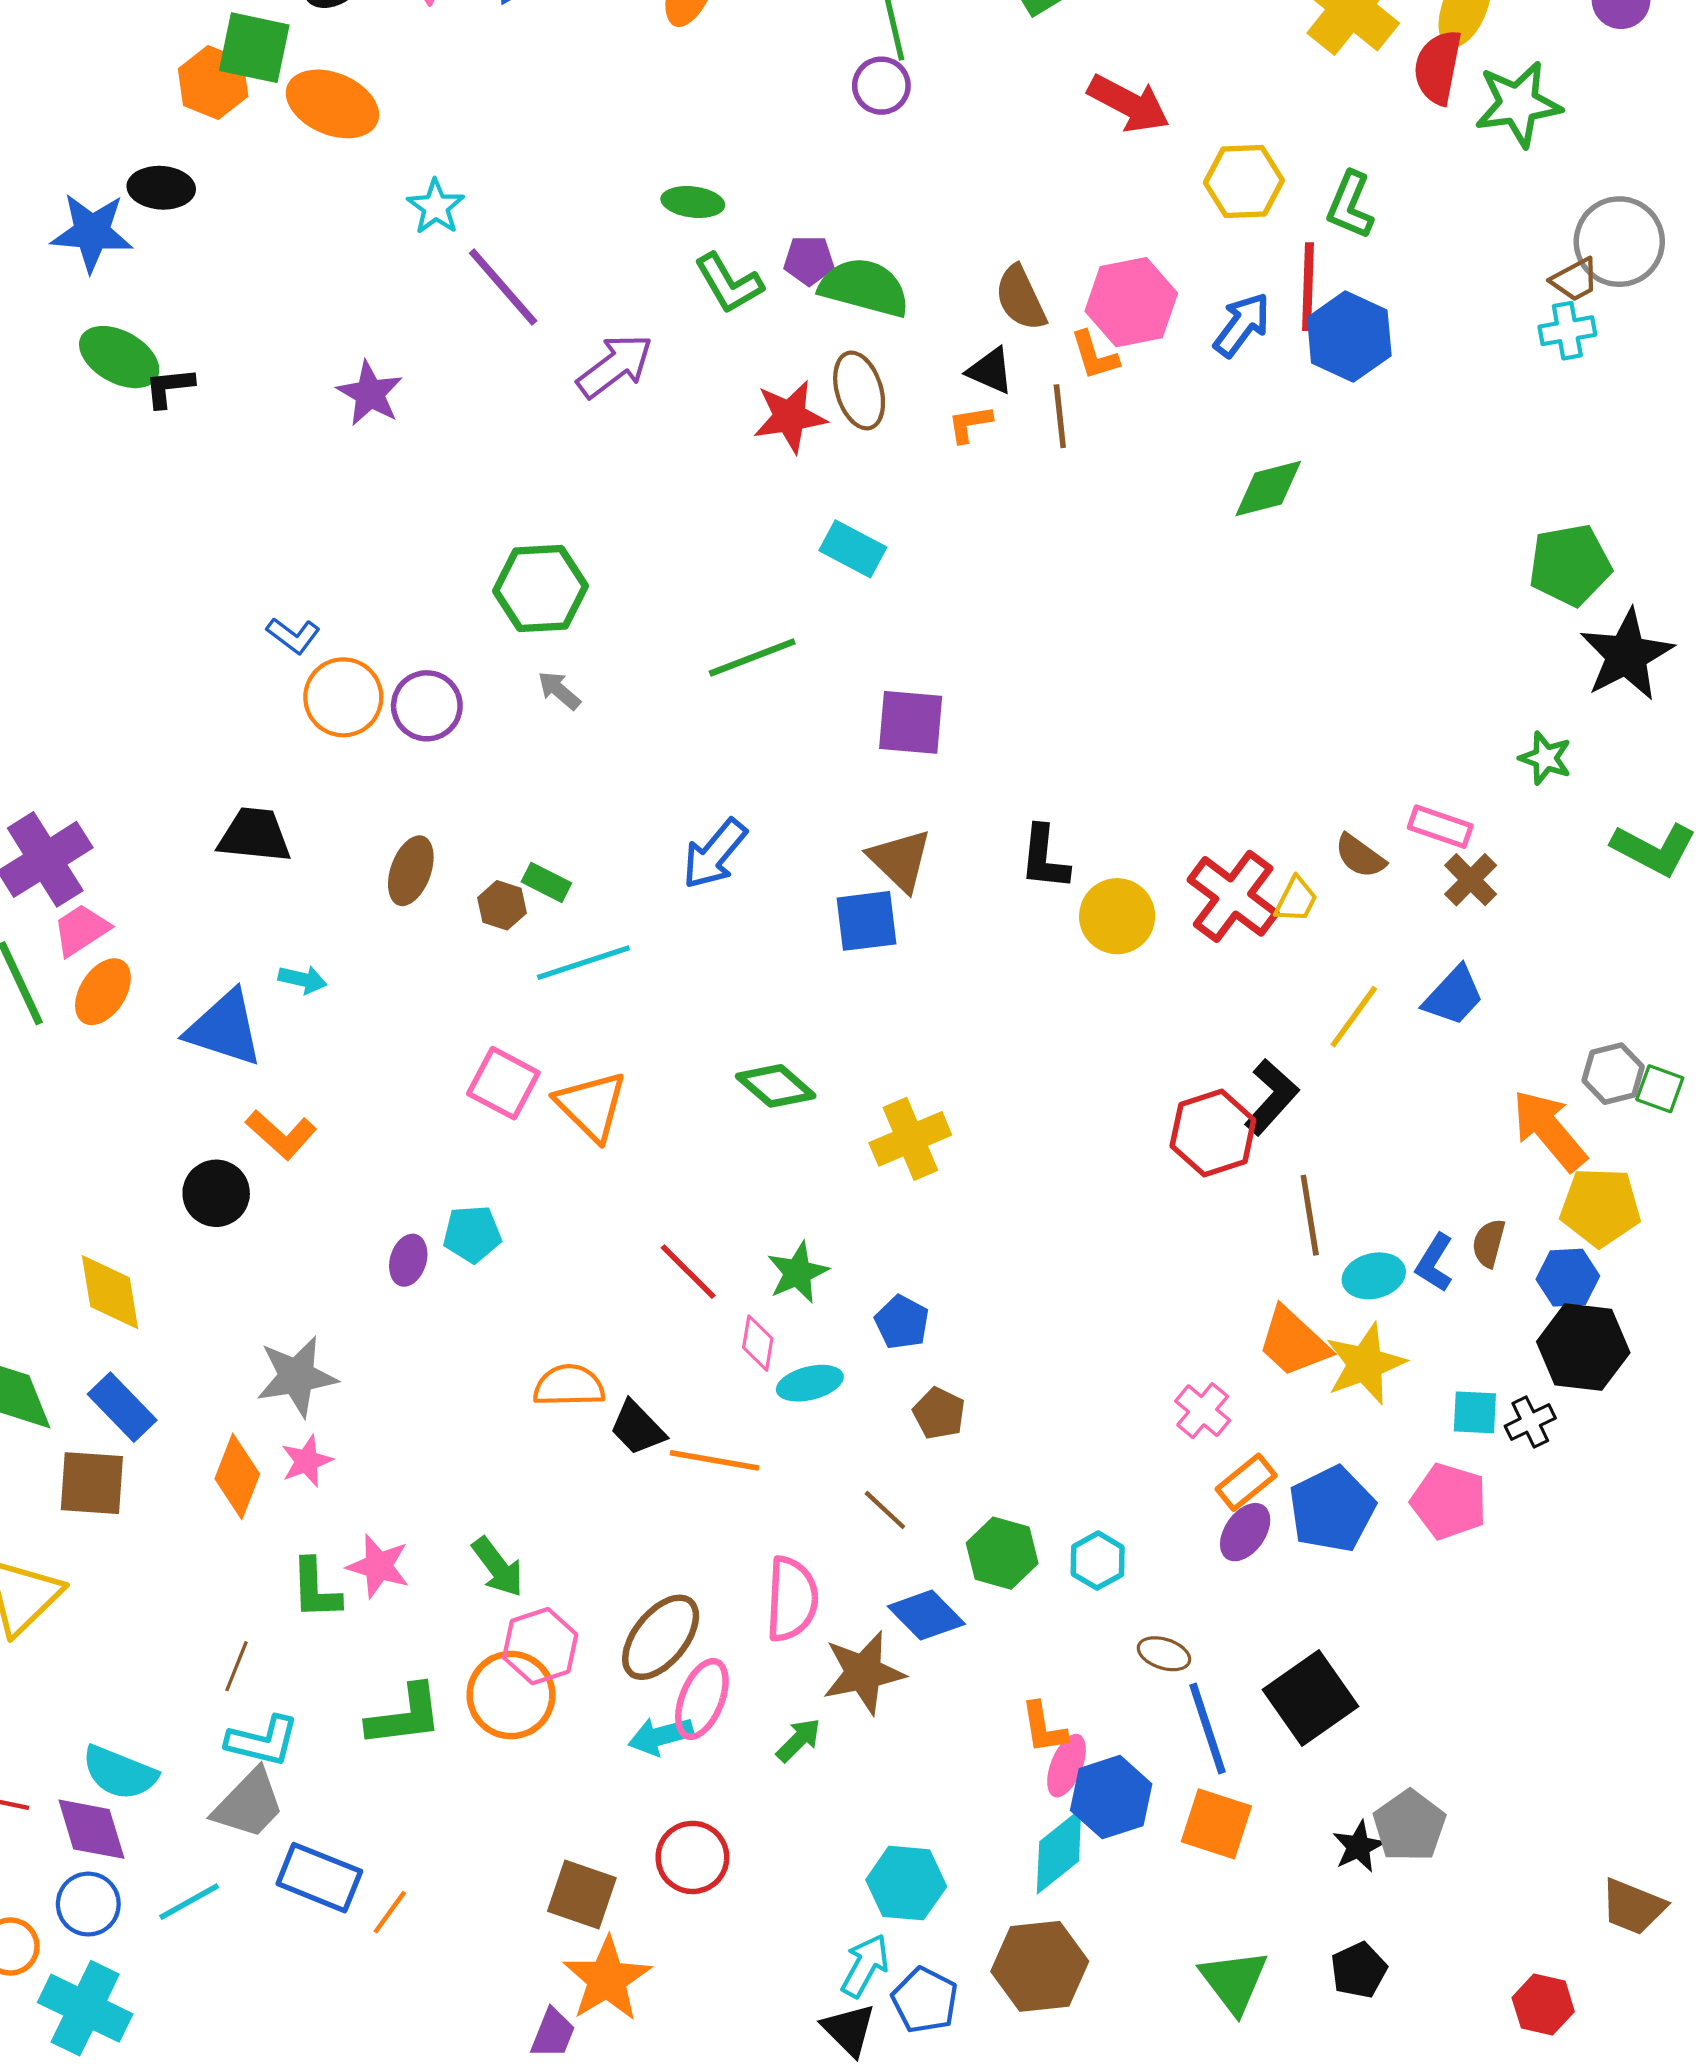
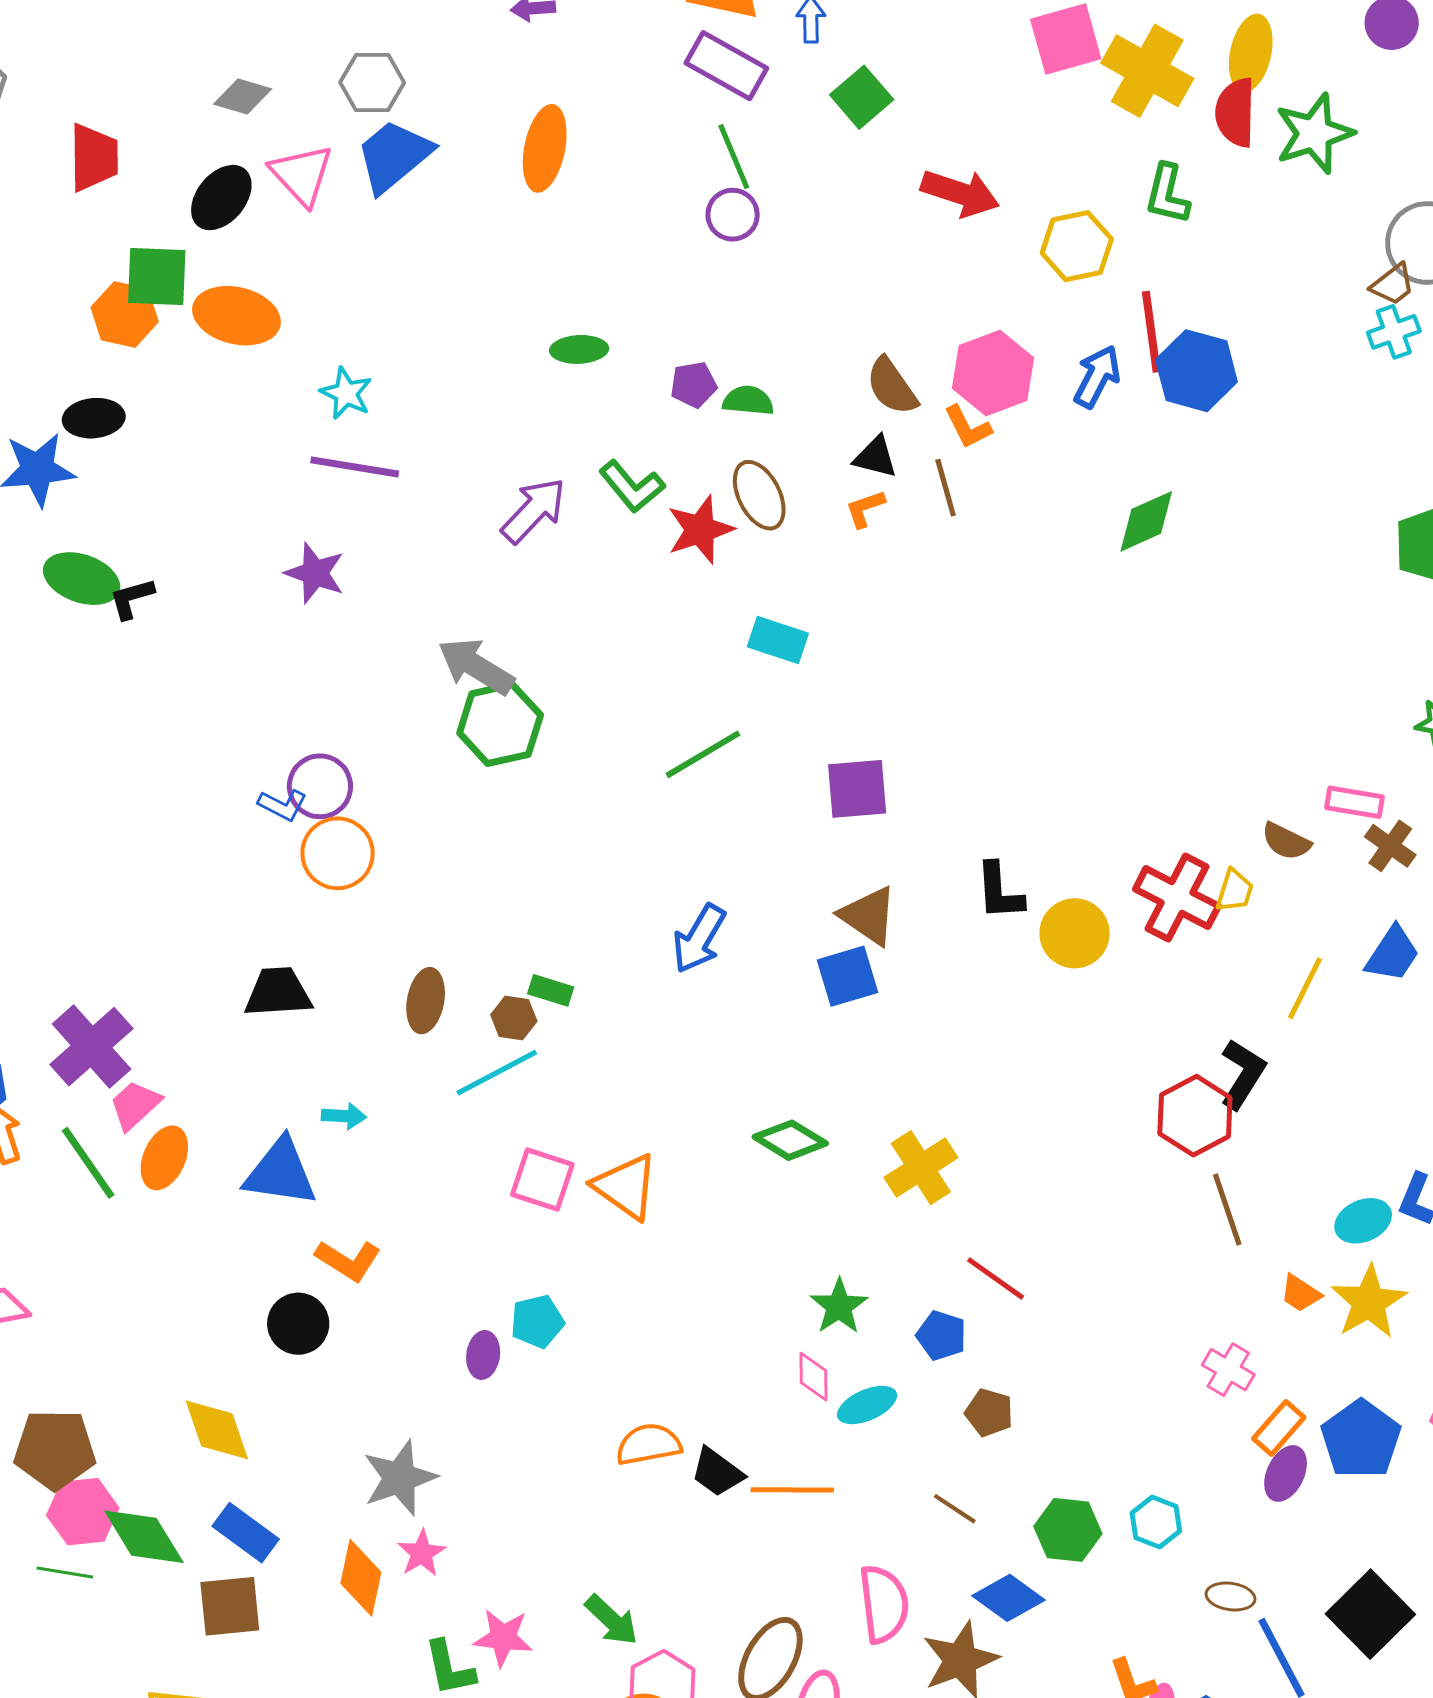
green L-shape: (1350, 205) -> (1167, 194), moved
green L-shape: (729, 283) -> (632, 486), moved
purple line: (503, 287) -> (355, 467), moved, turned -30
green semicircle: (864, 287) -> (748, 401), size x0.6
gray arrow: (559, 690) -> (476, 666), moved, size x1.8
purple circle: (427, 706) -> (320, 786), moved
cyan line: (583, 963) -> (497, 1073), moved
brown line: (1310, 1215) -> (1227, 1210), moved
red line: (688, 1272) -> (996, 1279), moved
orange trapezoid: (1294, 1342) -> (1300, 1293), size x0.6

